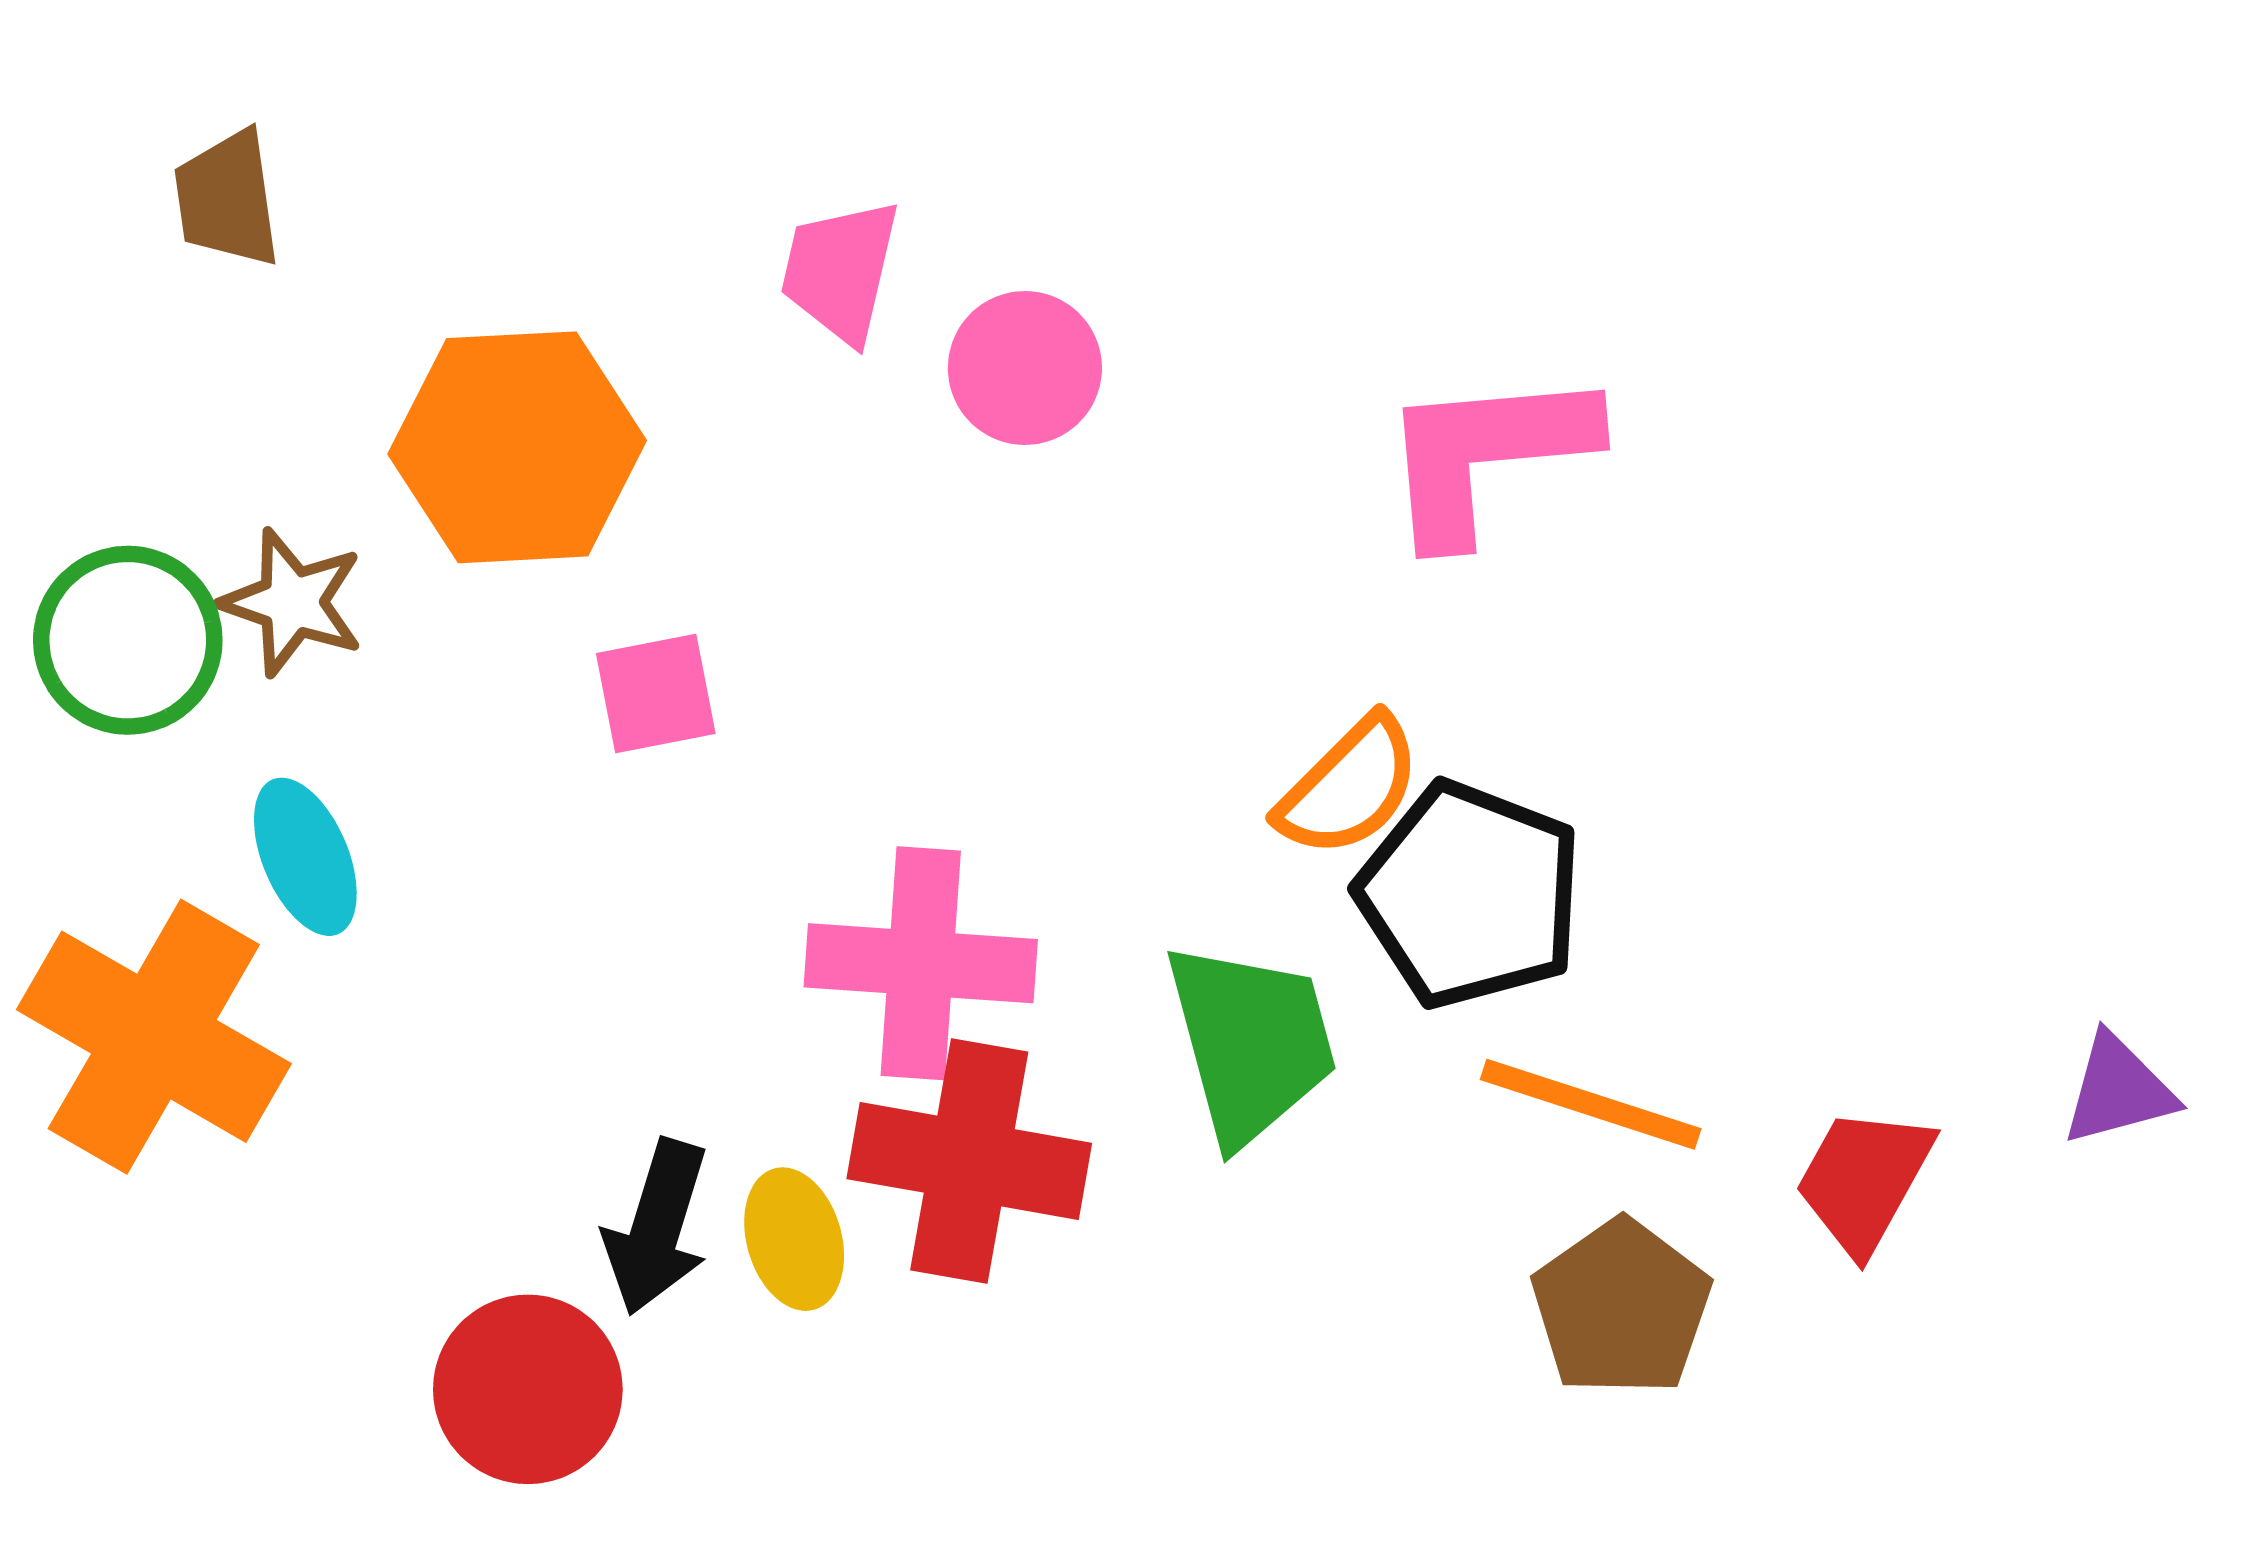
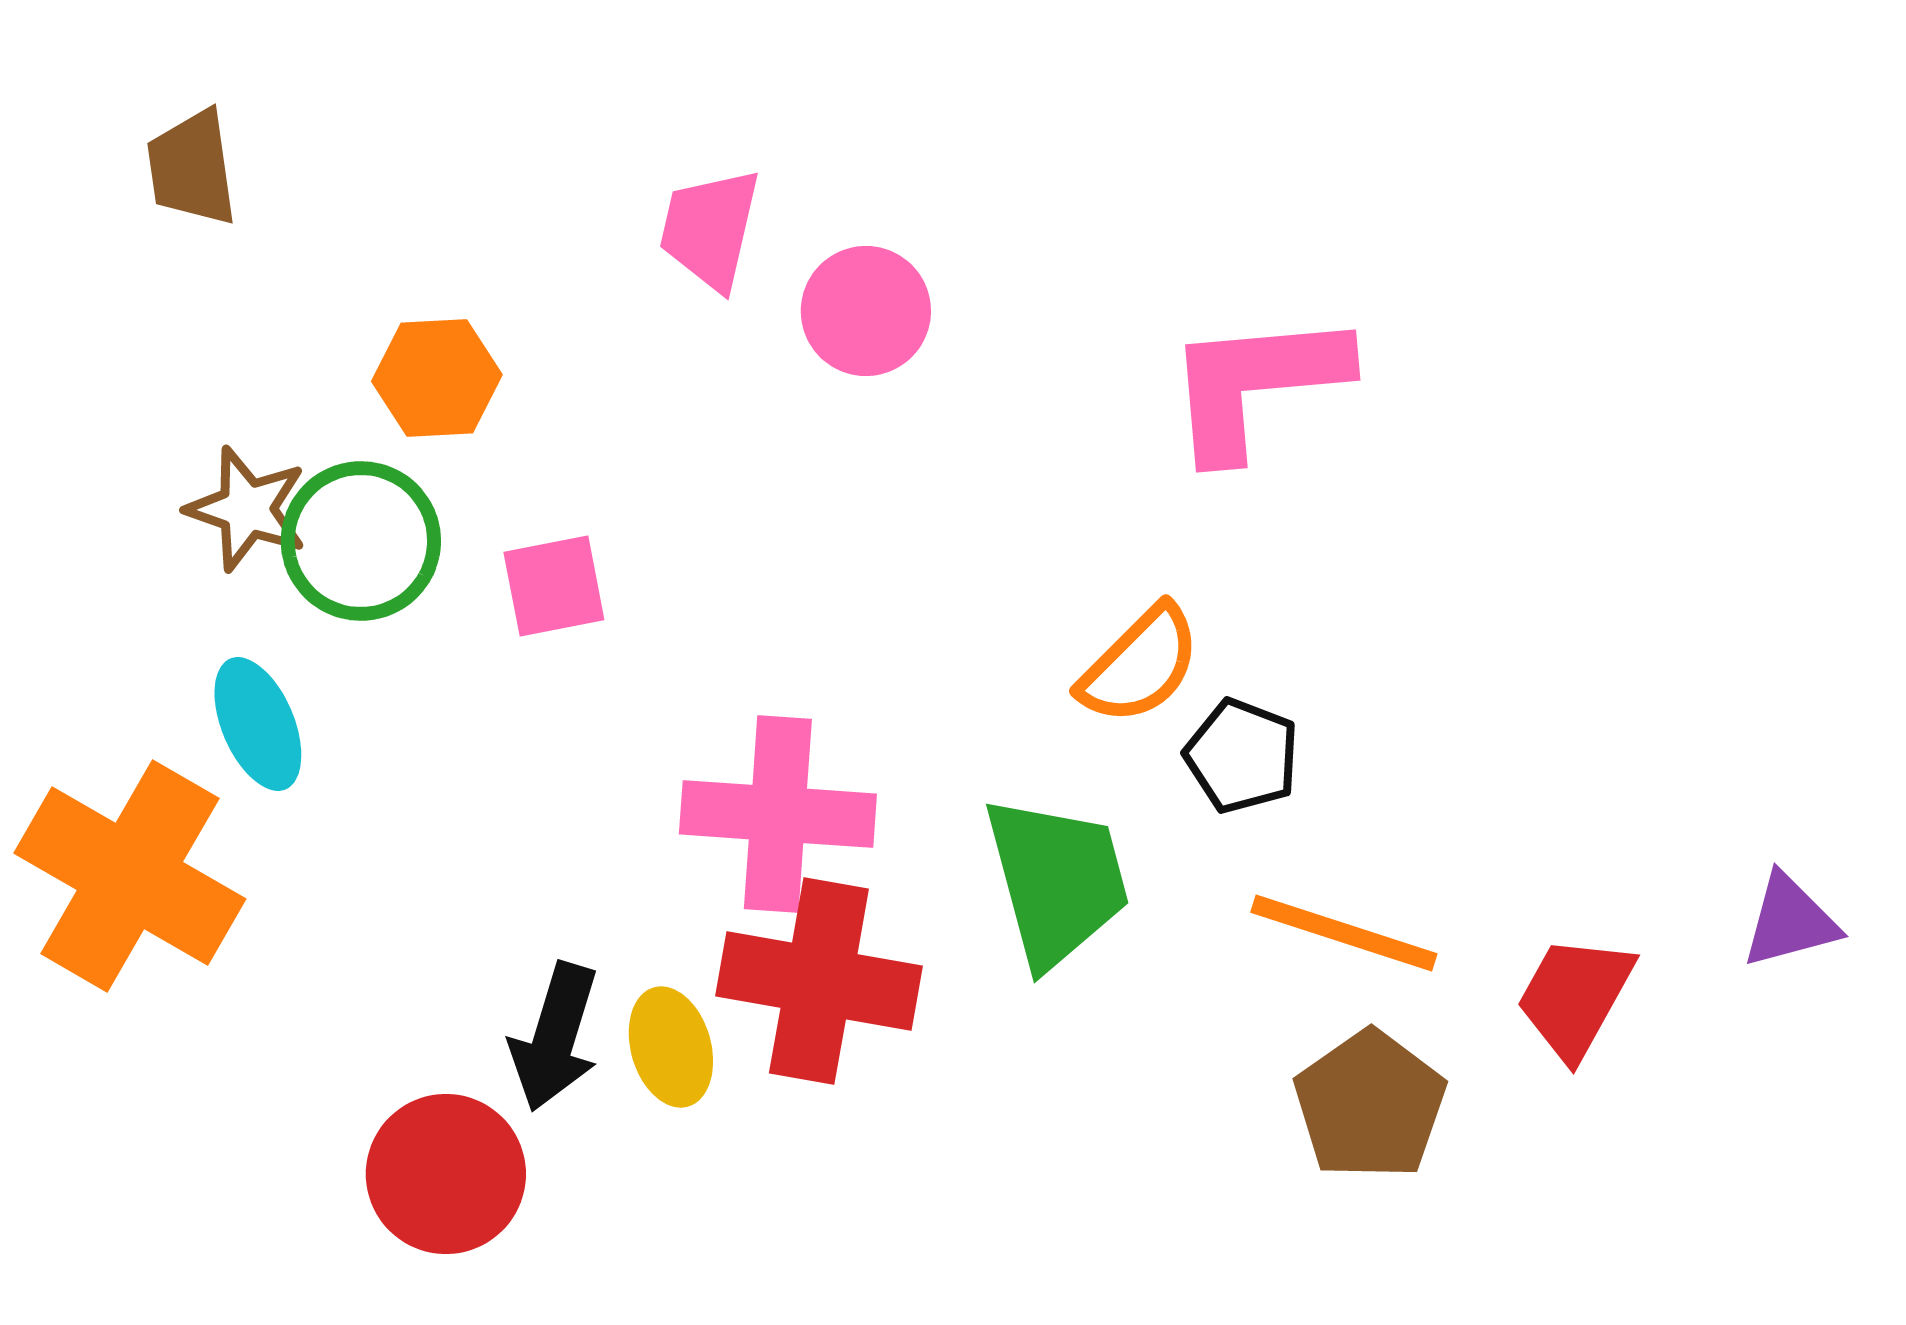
orange hexagon: (517, 447) -> (437, 378), size x0.6
green circle: (128, 640) -> (361, 541), moved
black pentagon: (1470, 895) -> (1242, 756), size x0.6

